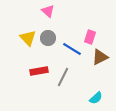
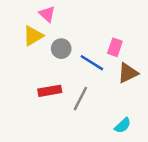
pink triangle: (48, 11) -> (47, 14), moved
yellow triangle: (28, 38) -> (33, 36), moved, turned 42

